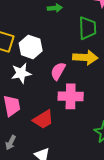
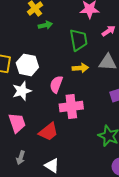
yellow arrow: (85, 57) -> (80, 68), size x0.7

